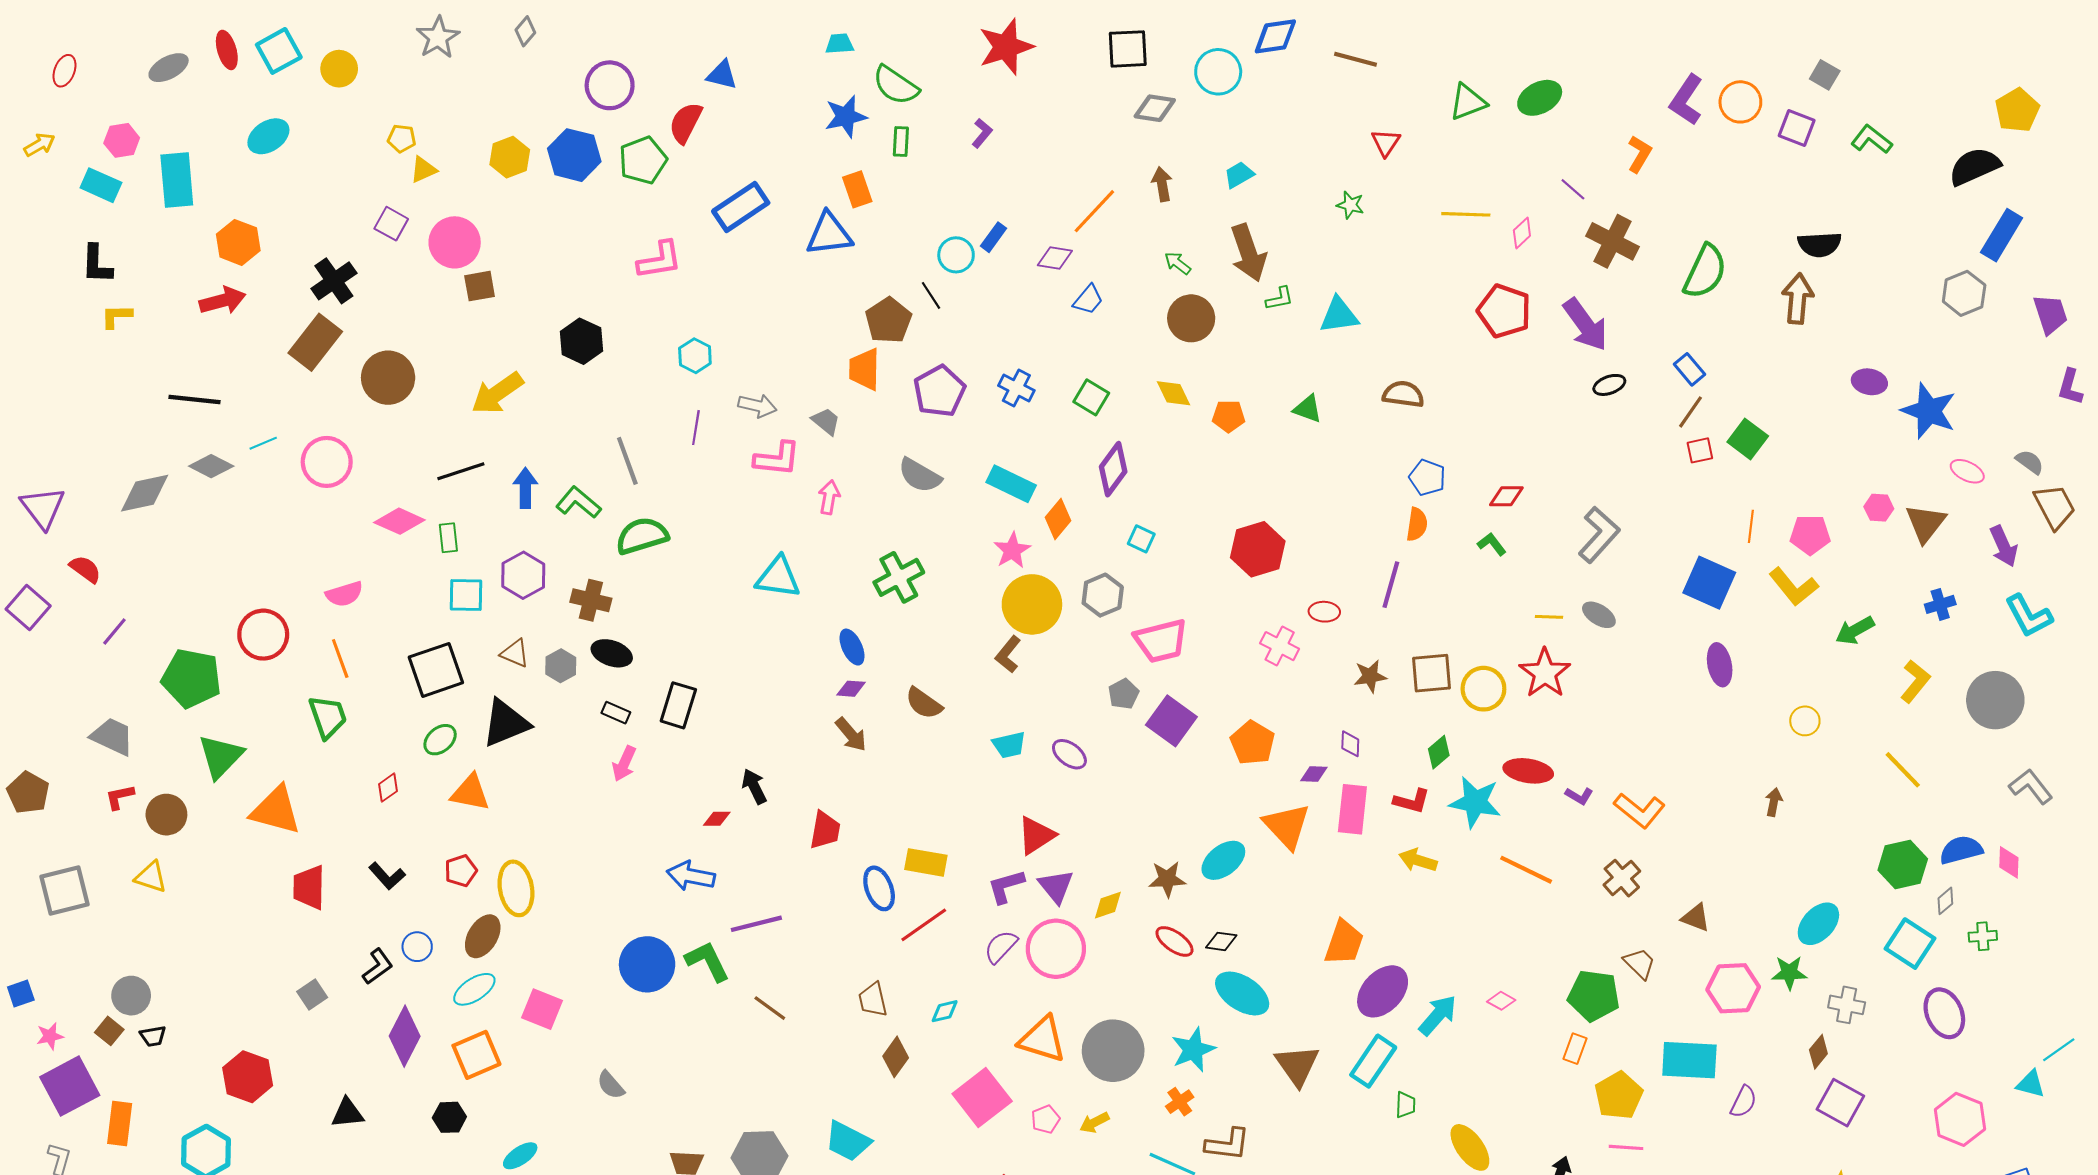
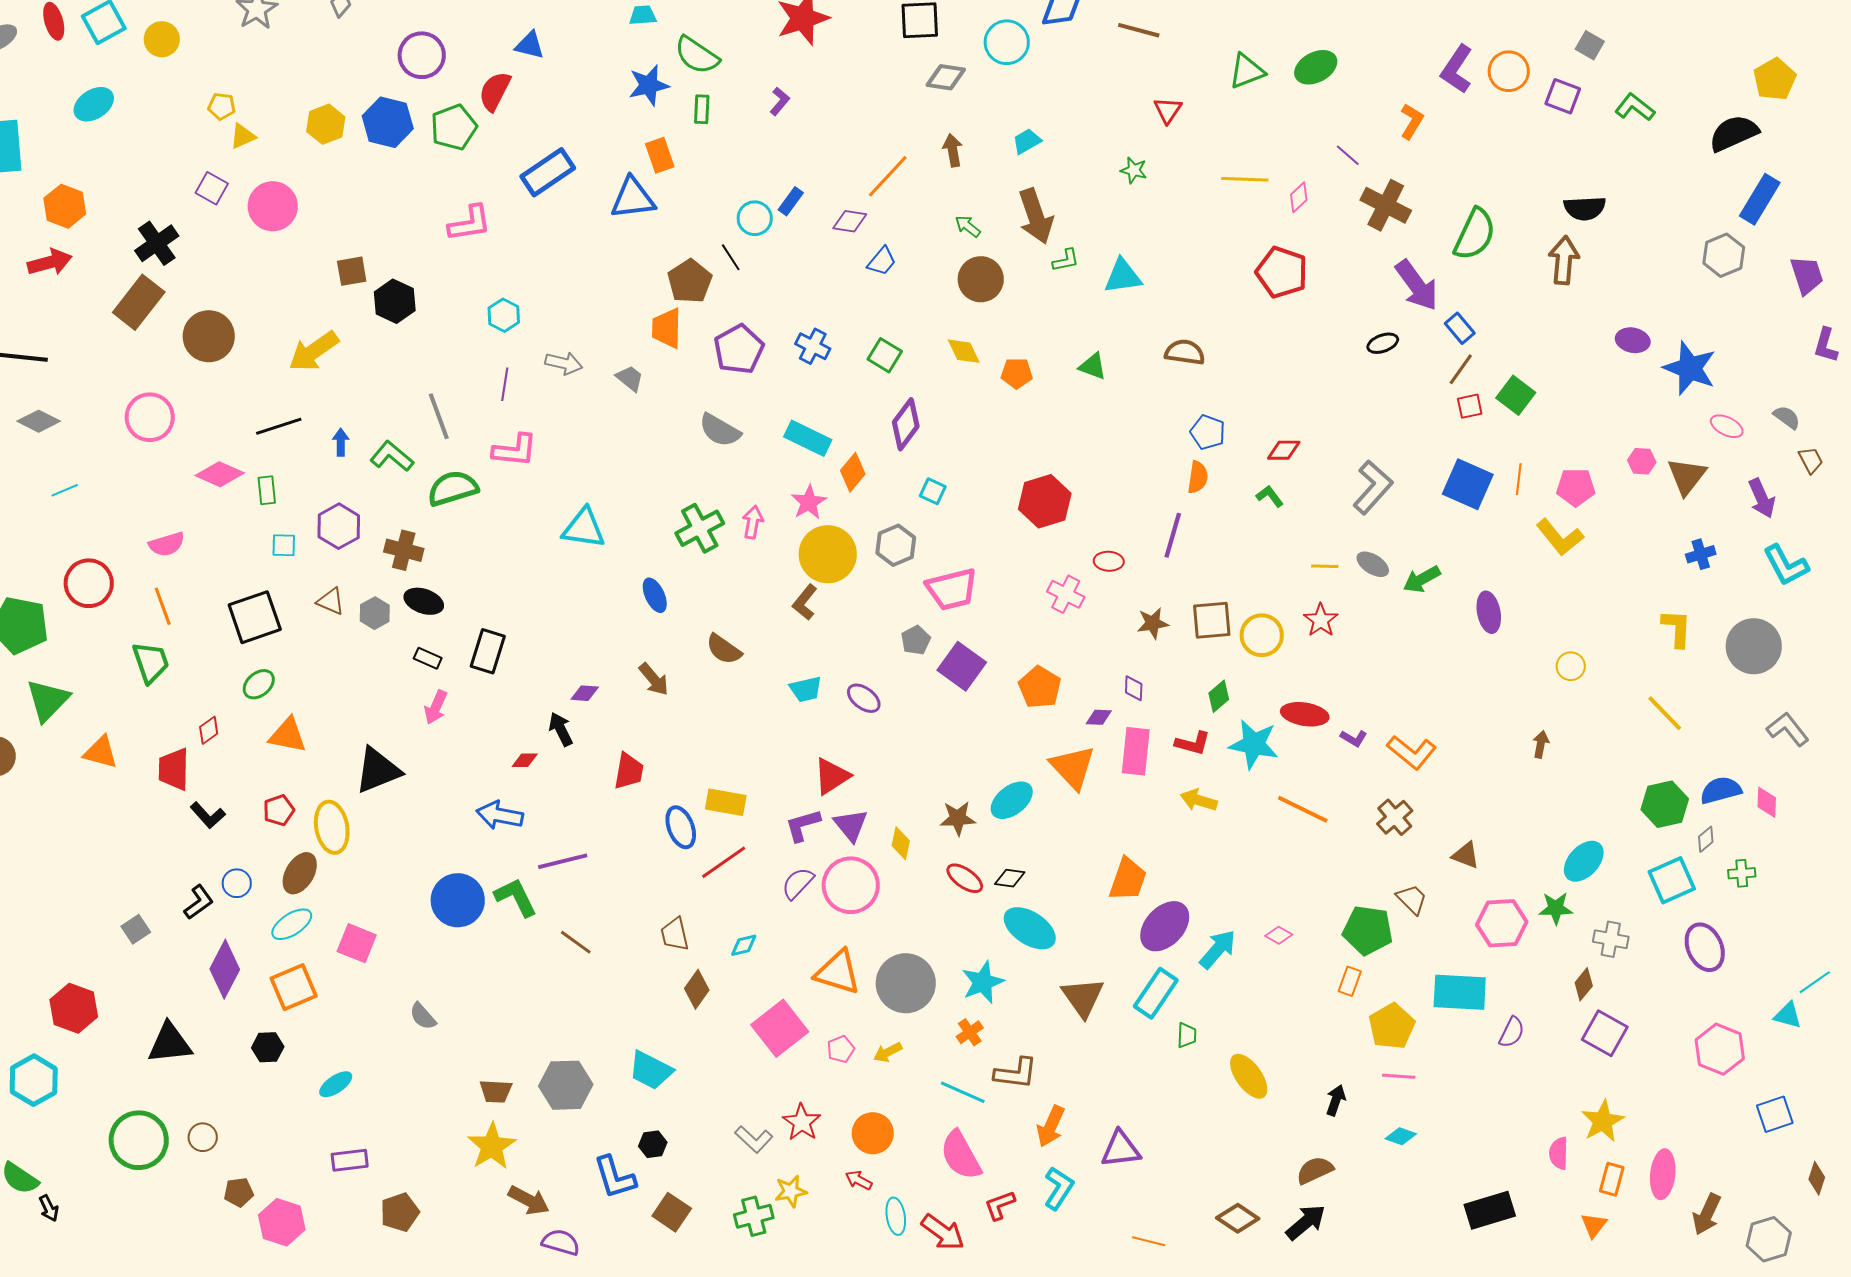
brown square: (480, 286) -> (352, 271), moved
purple arrow: (1585, 325) -> (1417, 285), moved
cyan line: (263, 443) -> (65, 490), moved
pink L-shape: (777, 459) -> (515, 450), moved
blue arrow: (525, 488) -> (341, 442), size x0.7
pink arrow: (829, 497) -> (753, 522), moved
brown trapezoid: (2055, 507) -> (1811, 460), size x0.6
blue square: (1709, 583) -> (1468, 484), moved
cyan square: (466, 595) -> (284, 545), size x0.7
green arrow: (1855, 630) -> (1422, 579), moved
red star: (1545, 673) -> (1321, 620), size x0.7
yellow L-shape: (1915, 681) -> (1677, 628), turned -36
purple diamond: (851, 689) -> (585, 693), moved
black triangle: (506, 723) -> (378, 770), moved
orange triangle: (276, 810) -> (101, 752), size x0.7
red trapezoid: (309, 887) -> (174, 769), moved
yellow diamond: (1108, 905) -> (901, 843), turned -60
cyan square: (1910, 944) -> (1672, 880), turned 33
black triangle: (347, 1113) -> (170, 1043), size x1.4

